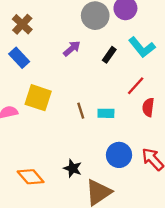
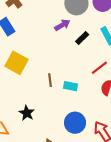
purple arrow: (72, 48) -> (62, 25), moved
black star: (73, 168) -> (27, 113), moved

